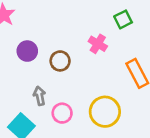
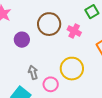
brown circle: (60, 61) -> (49, 24), moved, size x1.5
yellow circle: (105, 112) -> (72, 69), moved

